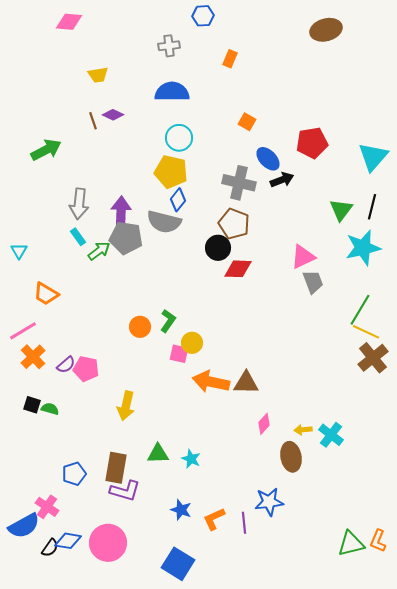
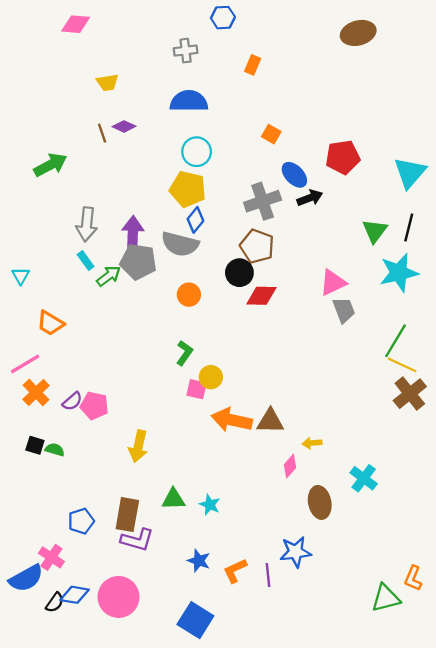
gray cross: (239, 183) -> (263, 201), turned -32
orange circle: (140, 327) -> (189, 295), moved
yellow arrow: (303, 430) -> (312, 443), moved
orange L-shape: (378, 541) -> (413, 578), moved

